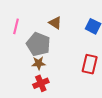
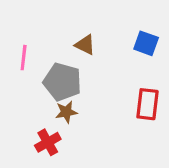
red cross: (41, 83) -> (48, 142), moved

